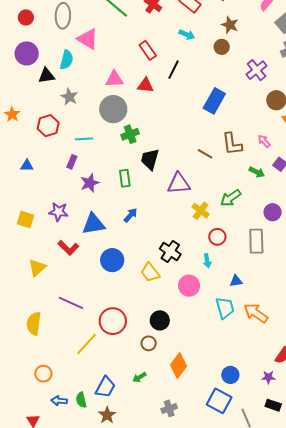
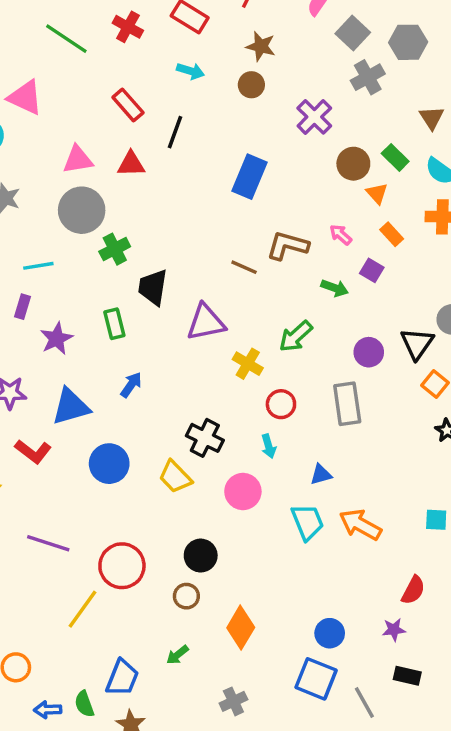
brown L-shape: (232, 144) -> (288, 246), turned 120

